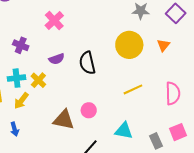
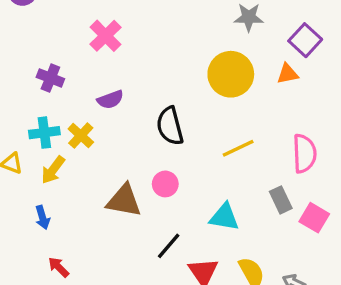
purple square: (176, 13) -> (305, 40), moved
orange triangle: (163, 45) -> (288, 74), turned 40
black semicircle: (87, 63) -> (170, 126), moved
pink square: (178, 132) -> (314, 218), turned -36
gray rectangle: (156, 141) -> (281, 200), moved

